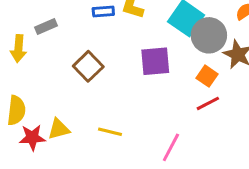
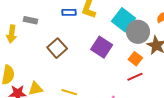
gray rectangle: (46, 26) -> (31, 20), turned 32
purple square: (155, 61) -> (102, 47), turned 35

